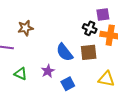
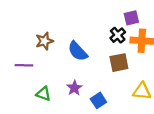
black cross: (90, 28) -> (118, 35), turned 32
blue semicircle: (65, 52) -> (78, 51), moved

